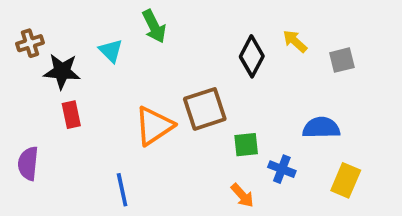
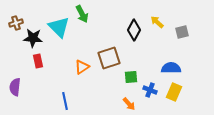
cyan triangle: (111, 51) -> (59, 27), size x1.6
orange triangle: (154, 126) -> (82, 67), size x0.7
yellow rectangle: (346, 180) -> (174, 92), moved

